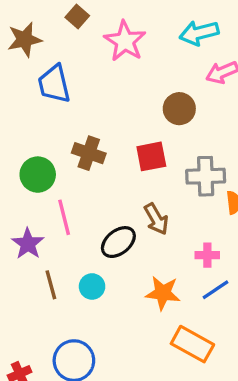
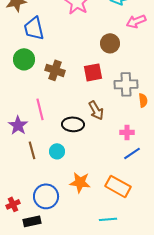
green circle: (38, 175) -> (24, 59), moved
black ellipse: (118, 242) -> (73, 124), turned 40
orange star: (163, 293) -> (80, 182), moved

